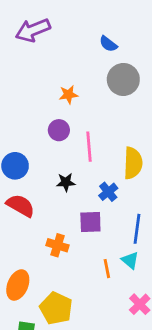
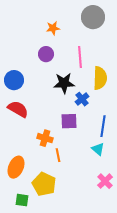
pink line: (89, 147) -> (80, 57), moved
black star: (66, 182) -> (64, 83), moved, size x1.5
orange line: (107, 269) -> (58, 155), moved

